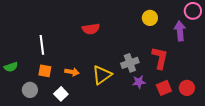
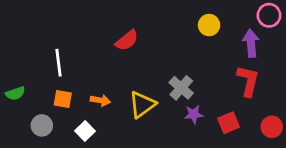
red semicircle: (91, 29) -> (127, 40), turned -30
red L-shape: (160, 58) -> (248, 81), moved
gray cross: (130, 63) -> (181, 88), turned -30
red circle: (187, 88) -> (272, 127), moved

